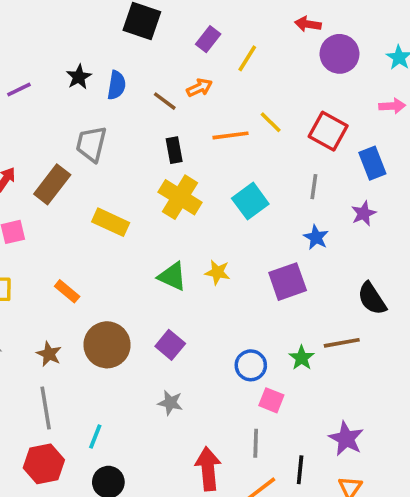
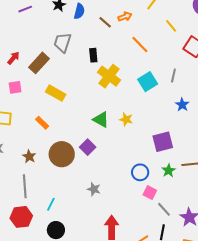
yellow line: (271, 122) -> (171, 26), moved
orange line: (231, 135) -> (140, 44), turned 48
black rectangle: (174, 150) -> (93, 55), moved
gray line: (314, 187) -> (173, 76), moved
yellow rectangle: (111, 222) -> (56, 93), moved
purple square: (288, 282) -> (163, 142), moved
purple square: (170, 345) -> (88, 147), moved
gray line: (256, 443) -> (164, 209), moved, turned -49

